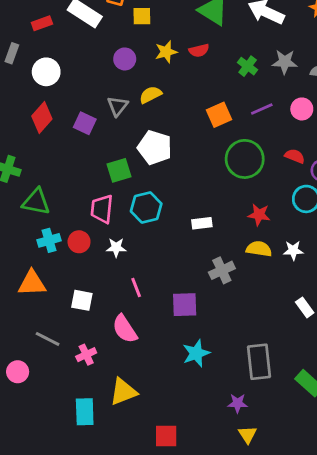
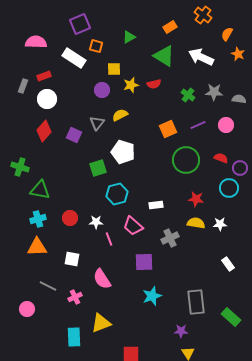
yellow square: (142, 16) -> (114, 69), moved
red rectangle: (42, 23) -> (44, 76), moved
pink trapezoid: (102, 209) -> (133, 226), moved, turned -55
cyan cross: (49, 240) -> (38, 219), moved
pink line: (136, 287) -> (109, 239), moved

